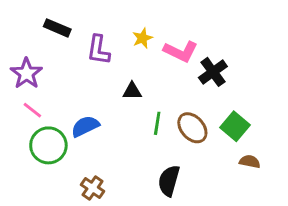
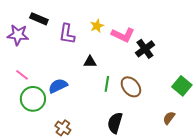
purple star: (26, 73) -> (18, 35), moved, turned -30
green square: (235, 126) -> (182, 86), moved
brown semicircle: (250, 162) -> (169, 118), moved, turned -64

